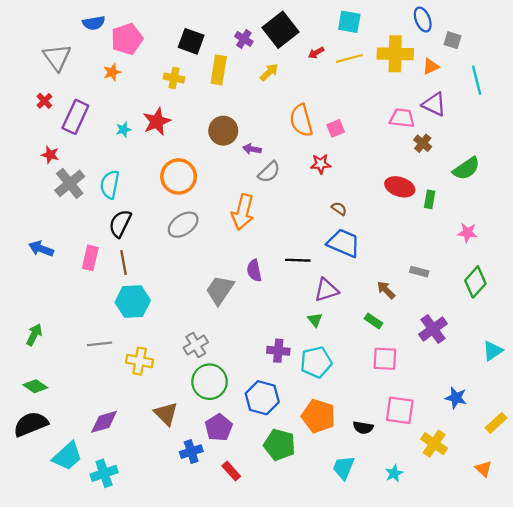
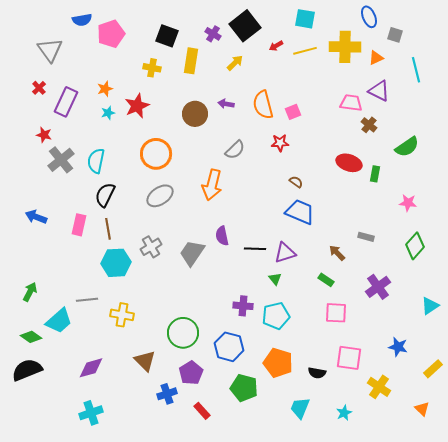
orange star: (112, 72) -> (105, 89), moved
purple arrow: (252, 149) -> (226, 104), moved
black line: (298, 260) -> (255, 249), moved
gray cross: (196, 345) -> (151, 247), moved
cyan trapezoid: (67, 456) -> (59, 321), moved

